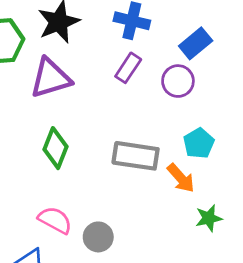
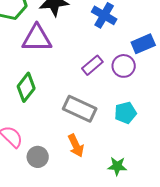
purple rectangle: (128, 68) -> (92, 65), moved
orange arrow: (181, 178) -> (76, 146), moved

